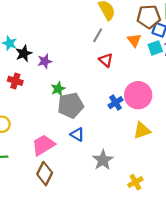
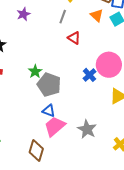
purple star: (45, 61) -> (23, 14), moved
gray pentagon: (71, 105) -> (49, 85), turned -30
blue triangle: (77, 134) -> (49, 111), moved
pink trapezoid: (43, 145) -> (55, 126), moved

